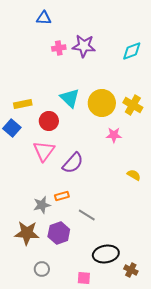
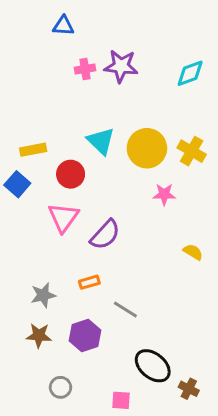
gray star: (42, 205) -> (43, 295), moved
brown star: (27, 233) -> (39, 335), size x0.7
black ellipse: (106, 254) -> (153, 366), turned 50

